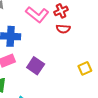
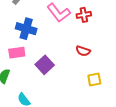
red semicircle: (63, 29) -> (83, 51), moved

